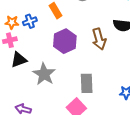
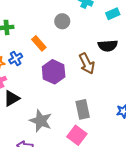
gray star: (44, 74) -> (41, 121), moved

